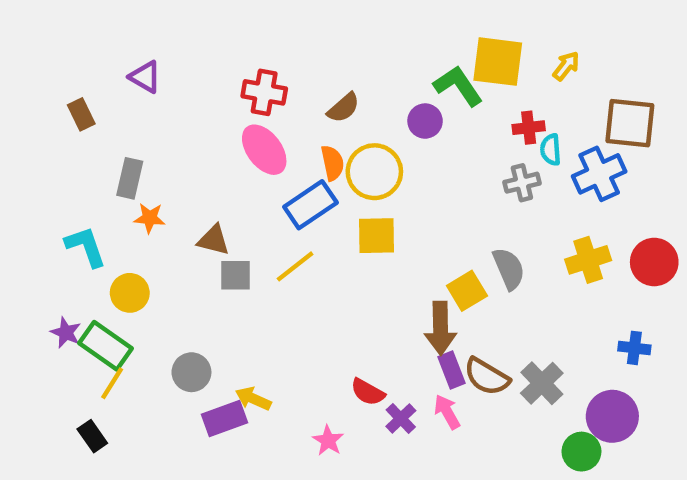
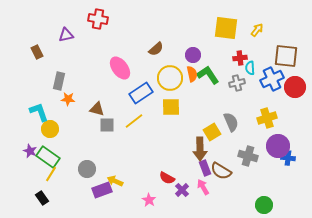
purple triangle: (145, 77) -> (66, 35), turned -42
green L-shape: (458, 86) -> (208, 75), moved
red cross: (264, 92) -> (98, 19), moved
orange semicircle: (332, 163) -> (192, 74), moved
red circle: (654, 262) -> (295, 87), moved
yellow circle: (130, 293) -> (50, 129), moved
gray cross: (542, 383) -> (248, 156), moved, turned -30
purple circle: (612, 416) -> (278, 146), moved

